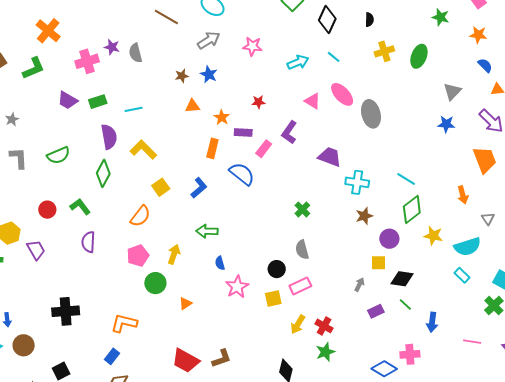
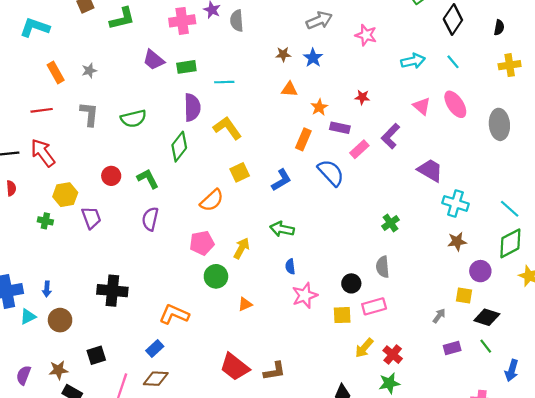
gray ellipse: (371, 114) -> (499, 124), moved

